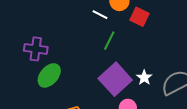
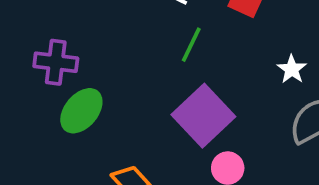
white star: (144, 78) -> (292, 69), moved

